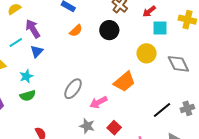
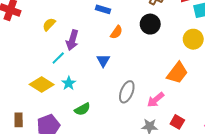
purple arrow: (33, 29) -> (72, 40), turned -120
blue triangle: (37, 51) -> (103, 60), moved
cyan star: (26, 76) -> (69, 83), moved

